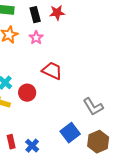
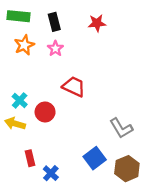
red star: (57, 13) -> (97, 23), moved
red rectangle: (11, 142) -> (30, 158), moved

